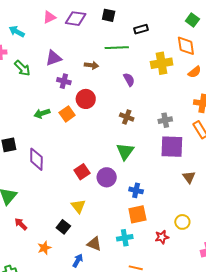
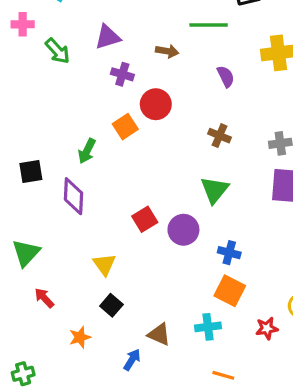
green arrow: (42, 113) -> (87, 151), moved, turned -49
yellow triangle: (78, 206) -> (104, 264), moved
orange square: (137, 214) -> (230, 291), turned 36

